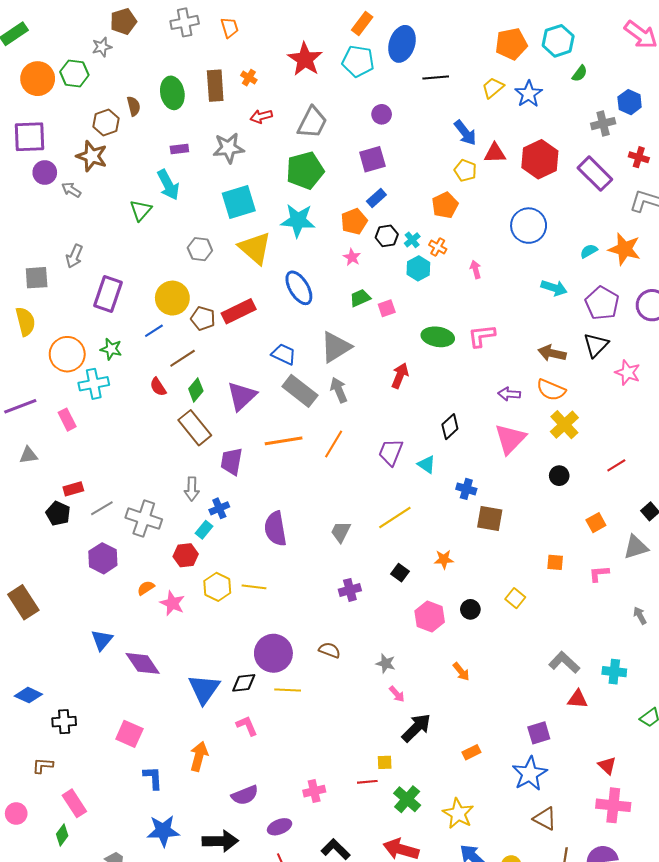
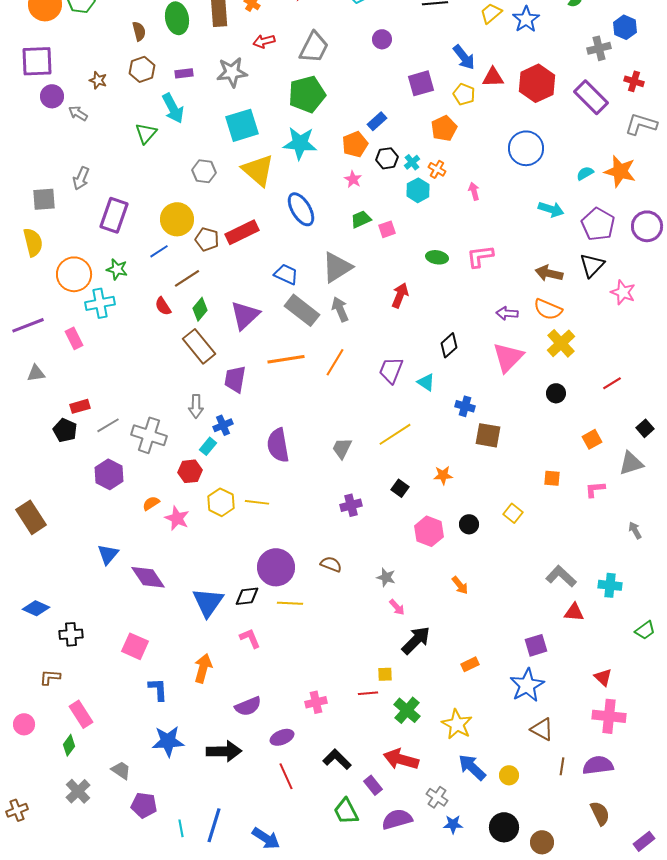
brown hexagon: (106, 122) -> (142, 69), moved
brown star: (92, 156) -> (98, 80), size x0.6
purple square: (372, 159) -> (421, 83), moved
green ellipse: (438, 337) -> (437, 257), size x0.7

